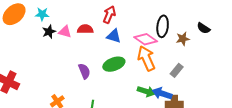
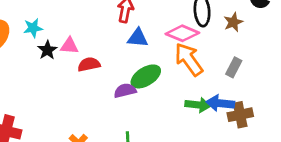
red semicircle: (85, 29) -> (89, 64), moved
purple semicircle: (84, 71) -> (125, 91), moved, turned -70

